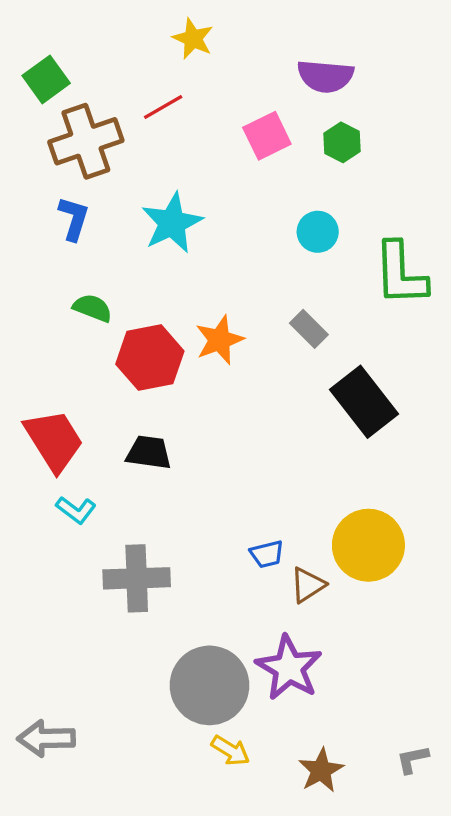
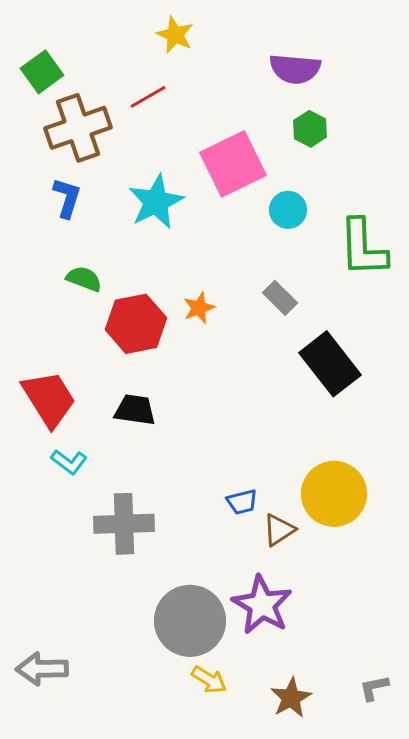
pink square: (267, 136) -> (233, 164), moved, size x1.5
orange star: (219, 340) -> (199, 308), size x0.7

